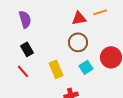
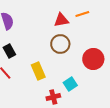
cyan square: (86, 67) -> (70, 84), moved

